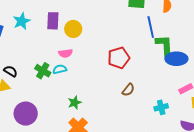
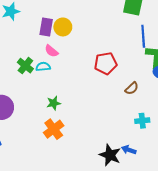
purple rectangle: (53, 21) -> (46, 27), moved
pink semicircle: (66, 53) -> (51, 51), turned 40
brown semicircle: (128, 90) -> (132, 88), moved

